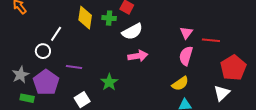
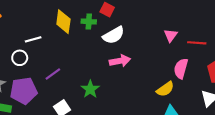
white line: (56, 34) -> (33, 39), turned 42
pink semicircle: (186, 56) -> (181, 69), moved
purple line: (74, 67) -> (53, 74), turned -42
purple pentagon: (46, 82) -> (24, 91), turned 30

